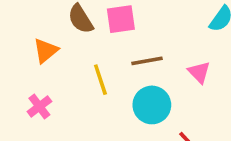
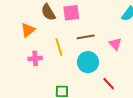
pink cross: (39, 107) -> (35, 58), moved, turned 32

